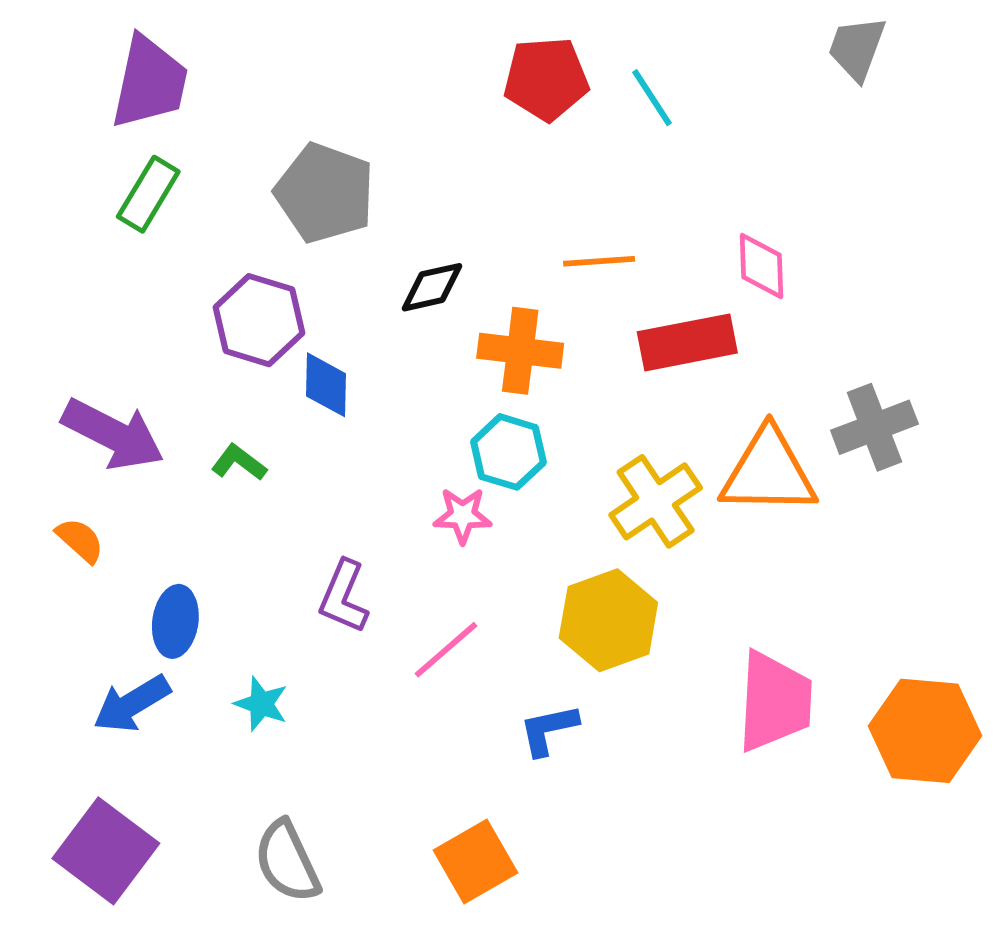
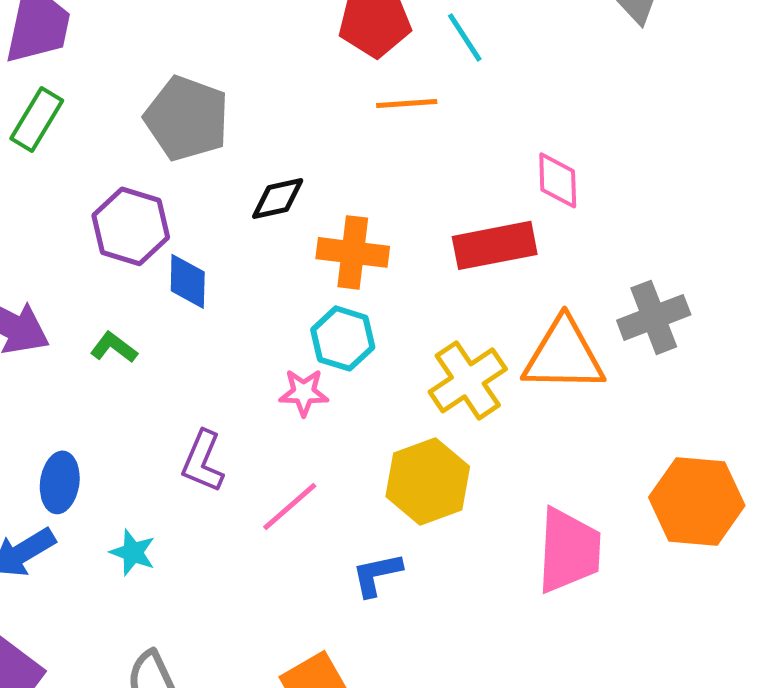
orange line: (599, 261) -> (407, 103), moved
orange hexagon: (925, 731) -> (697, 501), moved

